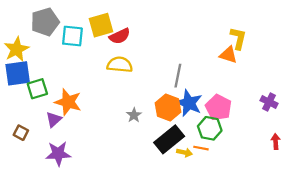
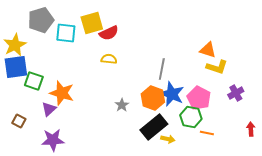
yellow L-shape: (238, 38) -> (217, 67), moved, turned 95
yellow semicircle: (120, 65) -> (109, 59), size x0.7
green square: (37, 89) -> (34, 81), turned 36
purple cross: (269, 102) -> (236, 93), moved, turned 35
orange line: (201, 148) -> (207, 133), moved

